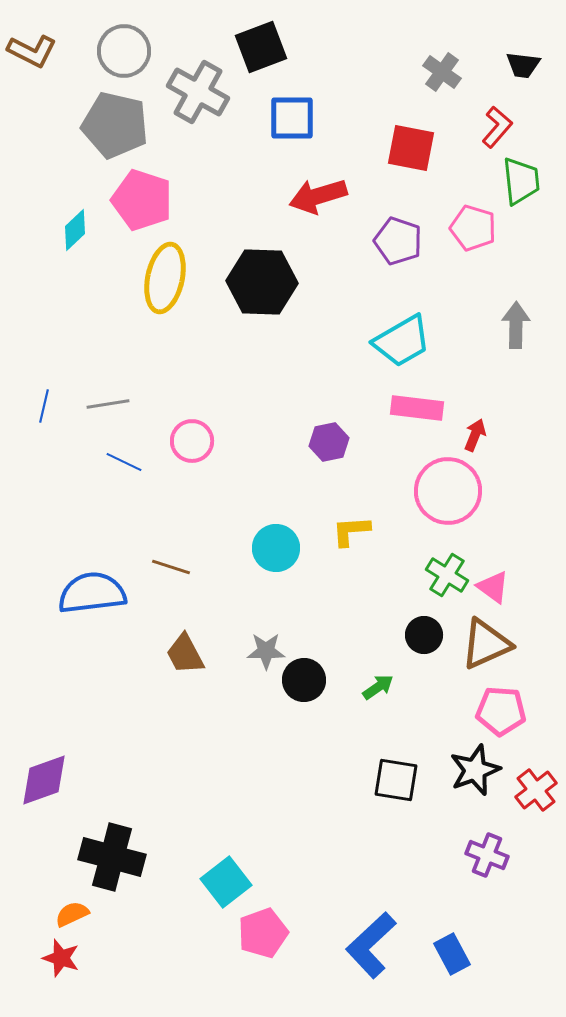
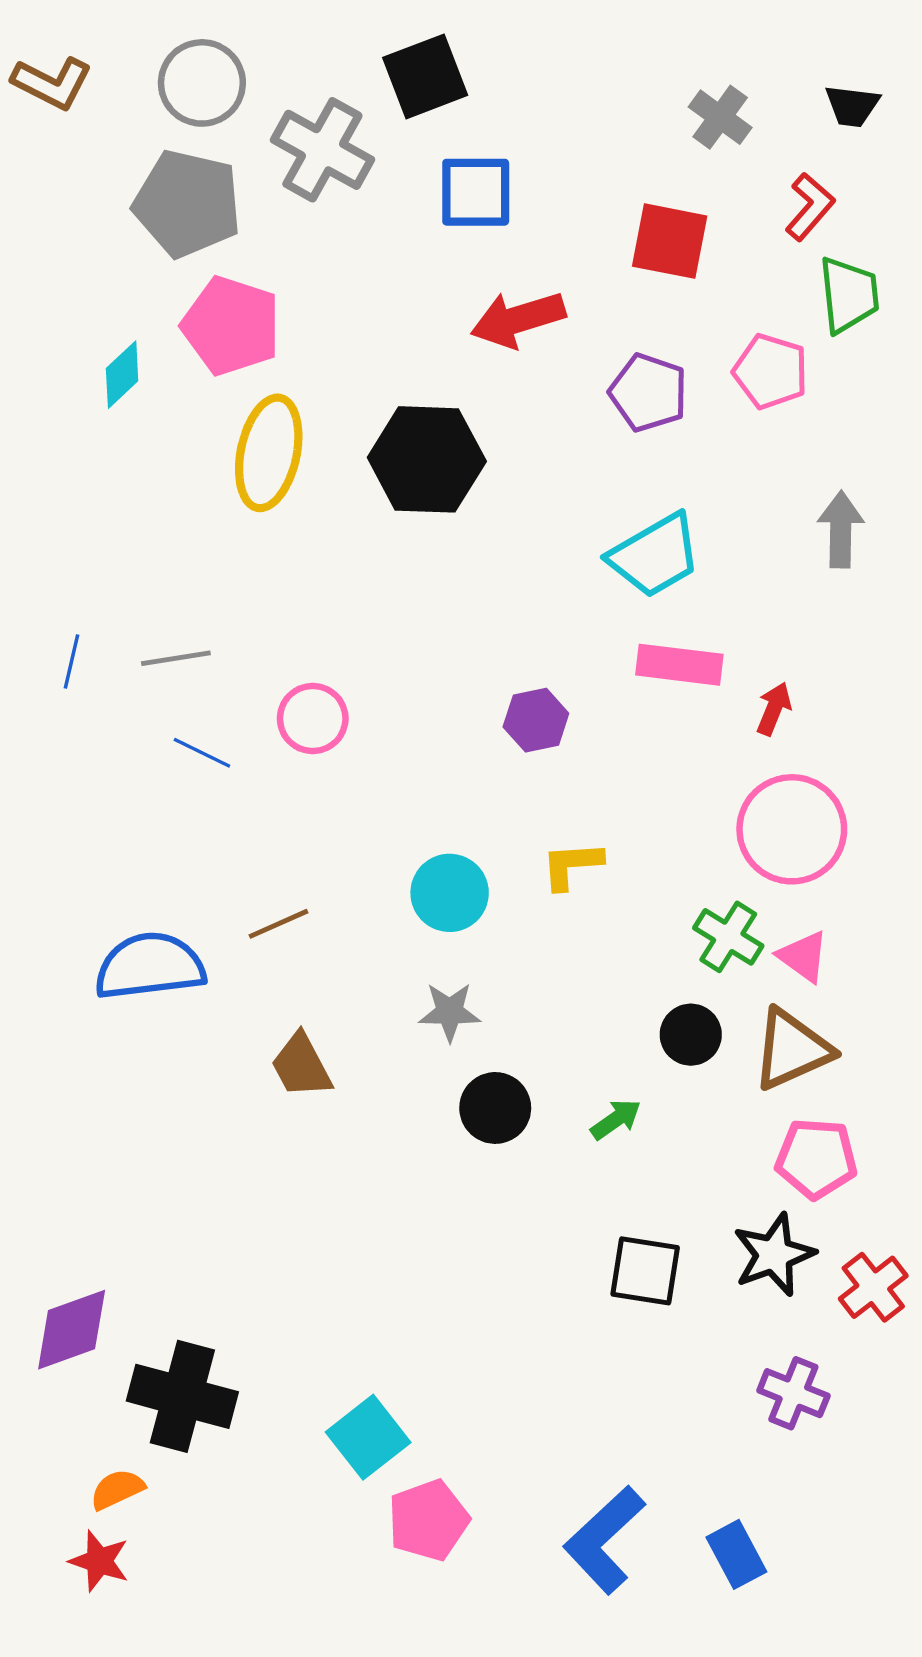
pink circle: (448, 491) -> (792, 829), moved
brown line: (171, 567) -> (278, 924), turned -42
gray star: (266, 651) -> (450, 1012), moved
purple diamond: (44, 780) -> (72, 1330), moved

